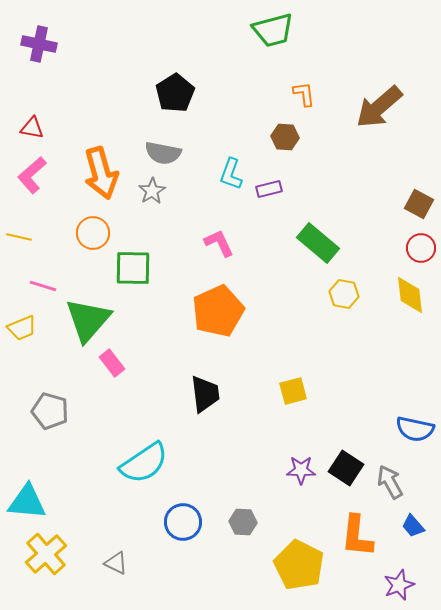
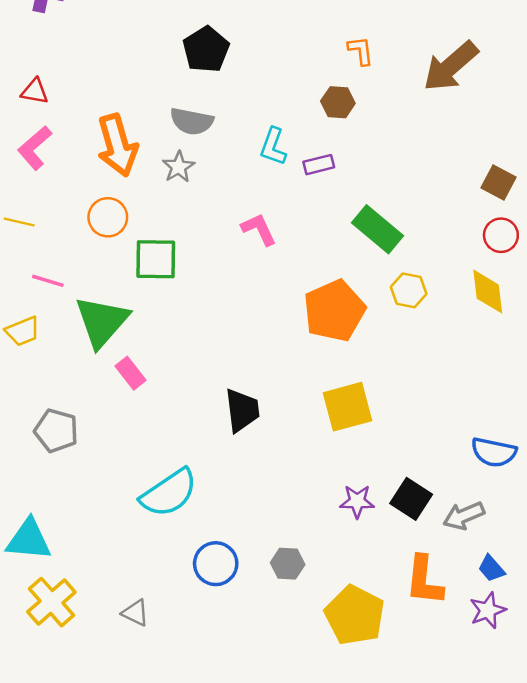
orange pentagon: (218, 311) -> (334, 311), moved
yellow square: (293, 391) -> (348, 407), size x1.5
gray arrow: (390, 482) -> (464, 516), turned -84
purple star: (399, 585) -> (488, 610), moved

